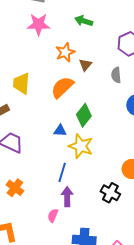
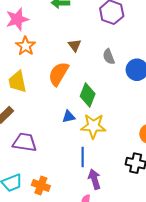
orange star: (65, 52) -> (26, 46), moved
gray semicircle: (116, 75) -> (109, 57), moved

